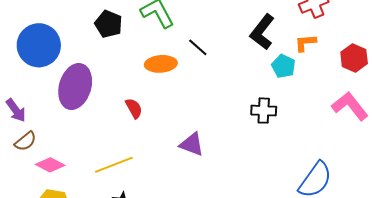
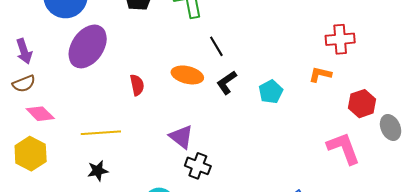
black L-shape: (262, 32) -> (227, 82), moved, size x0.7
orange ellipse: (161, 64) -> (187, 75), moved
cyan pentagon: (283, 66) -> (271, 92), moved
black cross: (264, 111) -> (198, 166), moved

